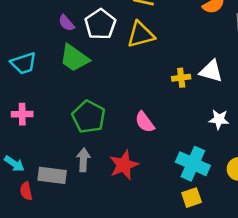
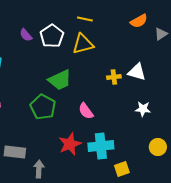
green trapezoid: (74, 58) -> (60, 80), moved, turned -60
gray arrow: (83, 160) -> (39, 169), moved
cyan cross: (193, 164) -> (101, 146), moved, turned -30

